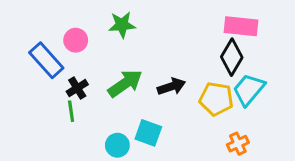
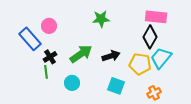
green star: (122, 25) -> (101, 19), moved
cyan square: (148, 133) -> (116, 86), moved
cyan circle: (117, 145) -> (72, 83), moved

